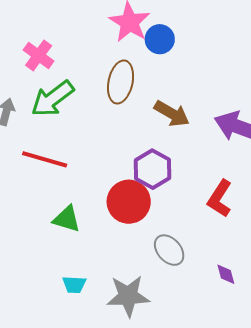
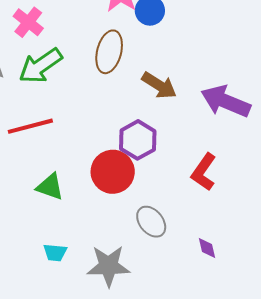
red line: (45, 159) -> (30, 126), turned -33

